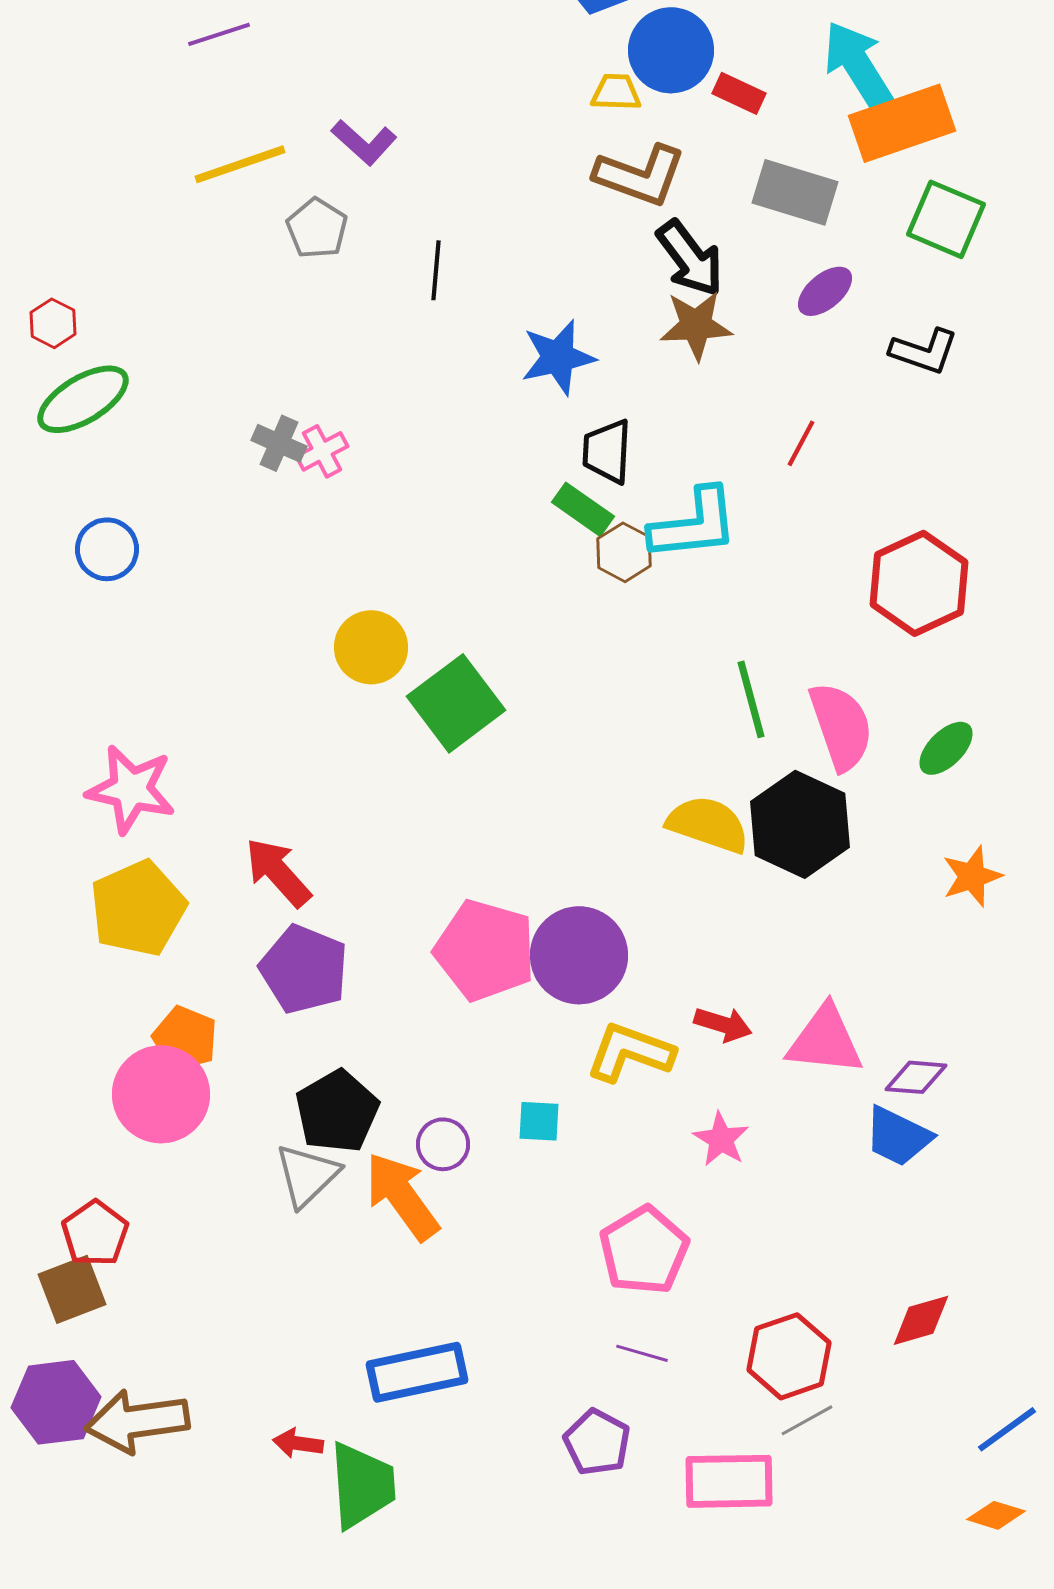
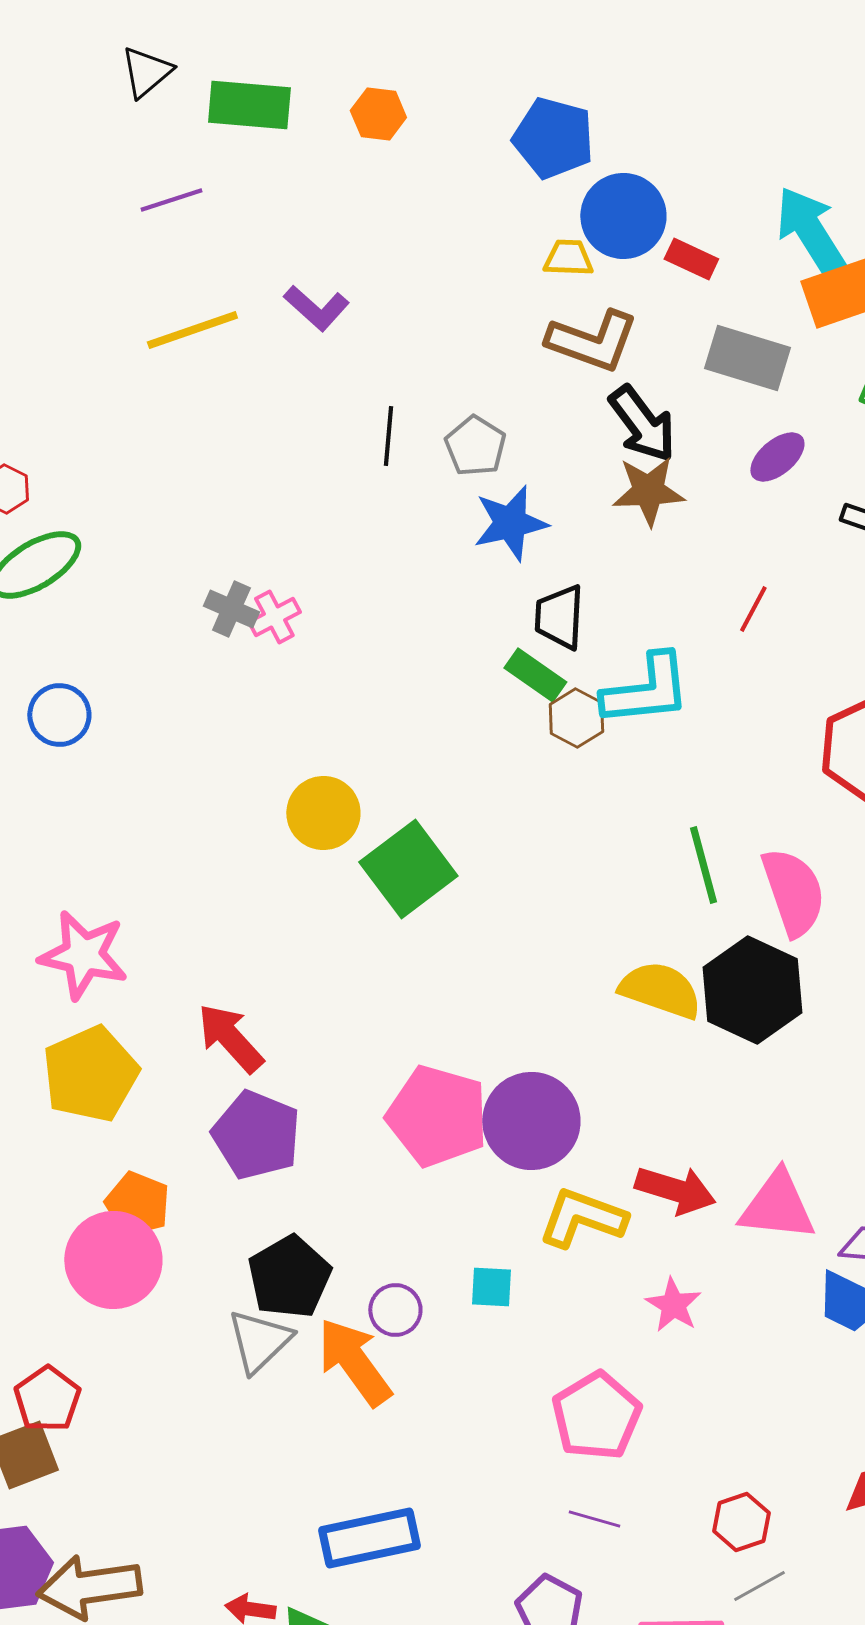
gray pentagon: (317, 228) -> (475, 446), moved
red arrow: (723, 1024) -> (675, 1190), size x1.4
red hexagon: (789, 1356) -> (741, 1522), size x0.7

